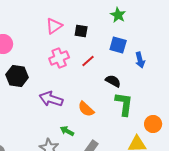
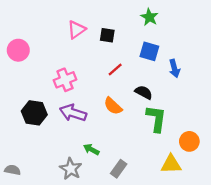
pink cross: (59, 58) -> (65, 80), moved
black hexagon: (17, 76) -> (34, 113), moved
orange semicircle: (86, 109) -> (113, 106), moved

